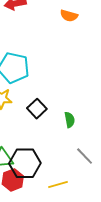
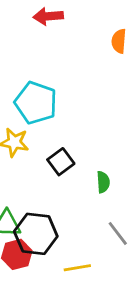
orange semicircle: (69, 16) -> (119, 41), turned 72

